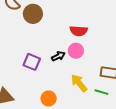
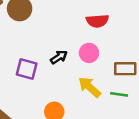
red semicircle: (79, 31) -> (97, 21), moved
pink circle: (76, 51) -> (89, 53), moved

